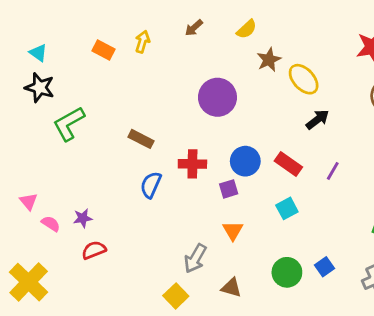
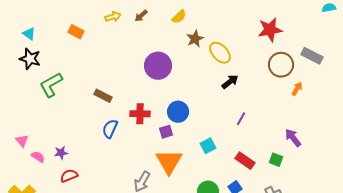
yellow arrow: (142, 42) -> (113, 17), moved, turned 56
red rectangle: (288, 164) -> (245, 161), moved
orange triangle: (233, 231) -> (169, 162), size x1.8

